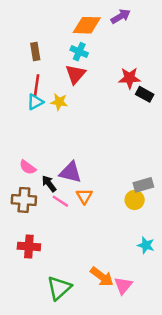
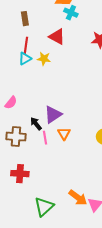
cyan cross: (79, 52) -> (71, 13), moved
red triangle: (75, 74) -> (57, 37), turned -42
pink semicircle: (28, 167) -> (11, 103), moved, turned -88
purple triangle: (70, 172) -> (53, 115), turned -48
pink line: (60, 201) -> (45, 138), turned 48

